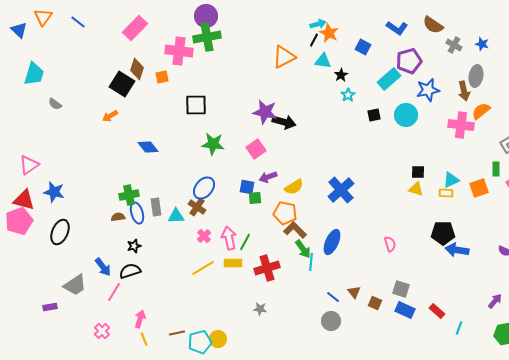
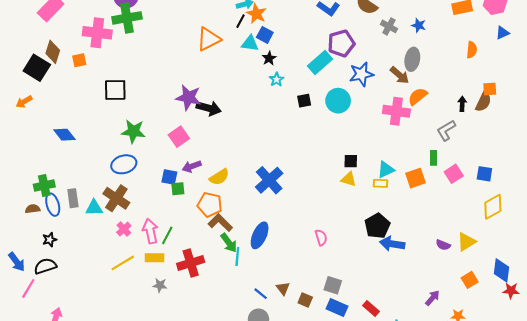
blue square: (363, 47) -> (265, 35), moved
brown arrow: (464, 91) -> (400, 75), turned -36
blue ellipse: (204, 188) -> (124, 164), moved, turned 35
brown cross: (197, 207) -> (116, 198), size x1.4
black pentagon: (443, 233) -> (377, 226), turned -30
gray star: (260, 309) -> (160, 285), moved

